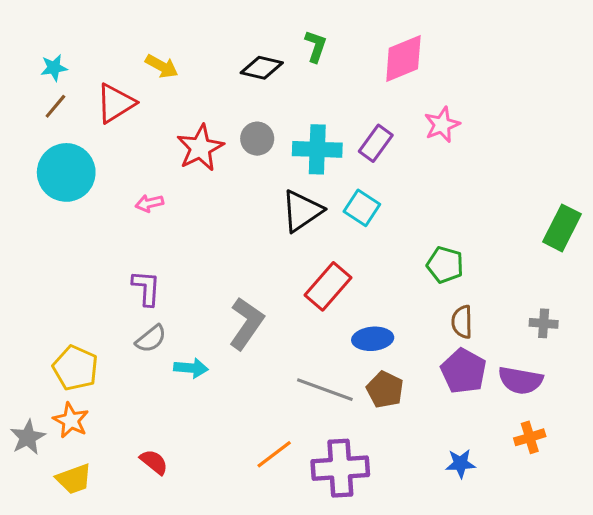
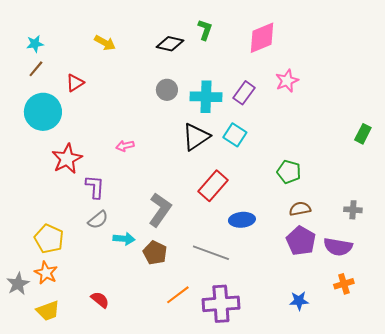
red triangle: (116, 103) -> (75, 83), moved, size x0.7
red star: (200, 148) -> (67, 159), moved
pink arrow: (149, 203) -> (125, 146), moved
green rectangle: (562, 228) -> (363, 134), moved, size x0.7
brown semicircle: (462, 322) -> (300, 209), turned 80
brown pentagon: (385, 390) -> (155, 253), moved

